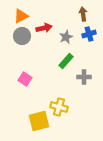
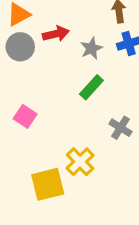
gray cross: (84, 77) -> (121, 128), moved, turned 32
yellow cross: (59, 107) -> (80, 162), turned 30

